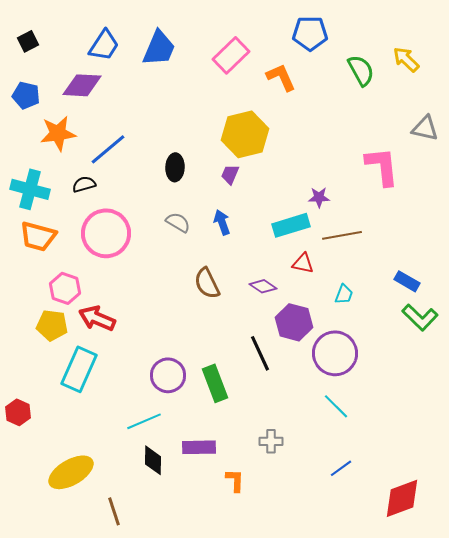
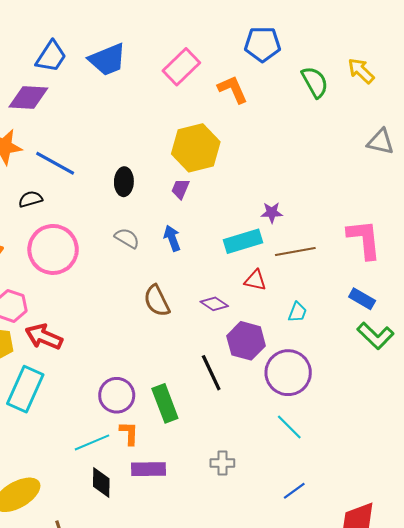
blue trapezoid: (159, 48) -> (107, 60), turned 45
blue line: (108, 149) -> (55, 163), turned 69
pink L-shape: (382, 166) -> (364, 239), moved
orange L-shape: (235, 480) -> (129, 433), moved

